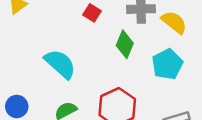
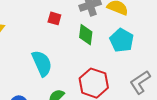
cyan semicircle: (60, 64) -> (42, 63), turned 40

